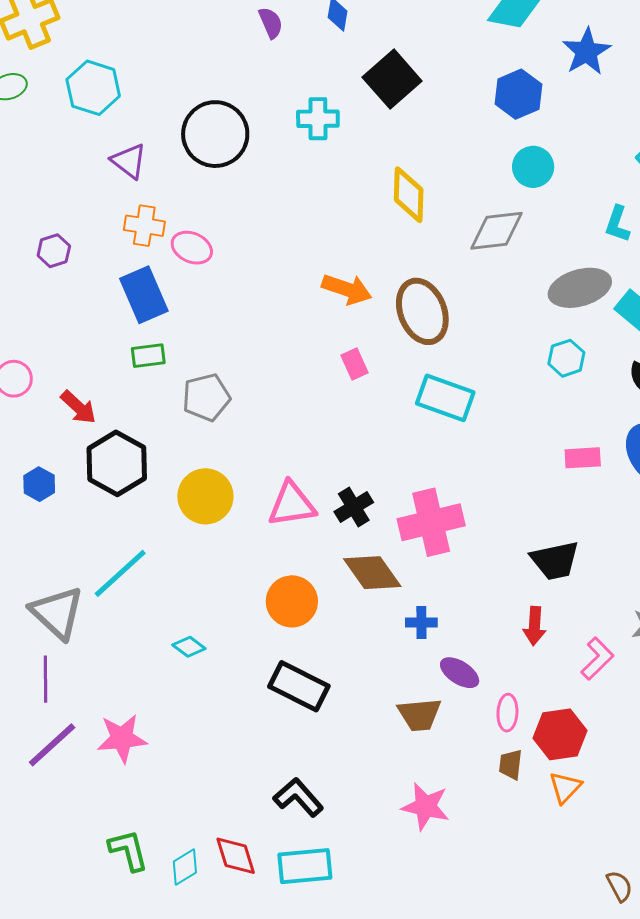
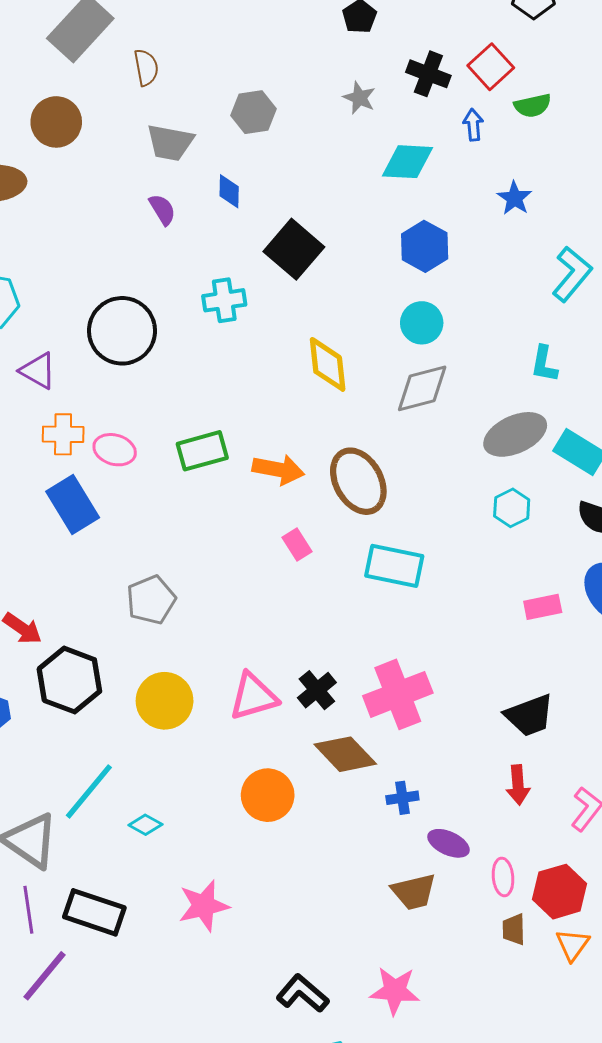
blue star: (586, 52) -> (515, 198), moved, size x0.7
cyan circle: (533, 167) -> (422, 323), moved
green rectangle: (148, 356) -> (202, 451), moved, size x1.4
cyan diamond: (189, 647) -> (145, 825), moved
black rectangle: (299, 686) -> (94, 912), moved
pink star: (122, 738) -> (204, 906), moved
pink star: (426, 806) -> (395, 991), moved

